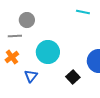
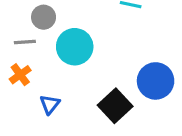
cyan circle: (48, 52) -> (75, 47), moved
black square: (73, 77) -> (115, 106), size x1.5

